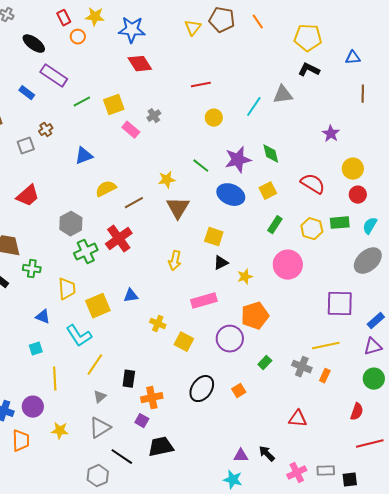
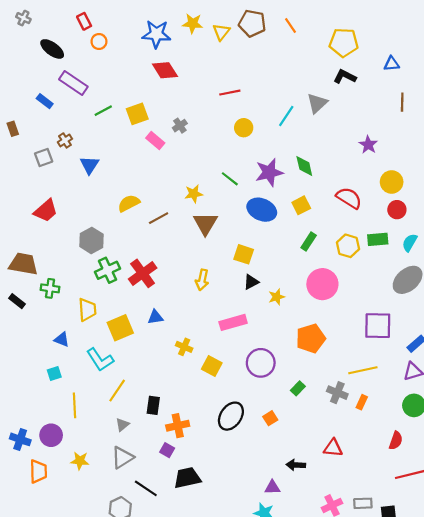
yellow star: (95, 17) -> (193, 23), moved
gray triangle: (283, 95) -> (317, 103), turned -35
blue triangle: (84, 156) -> (89, 165), moved, turned -36
red cross: (119, 239) -> (143, 273), moved
orange pentagon: (255, 316) -> (311, 338), moved
black arrow: (267, 454) -> (296, 465), moved, turned -42

